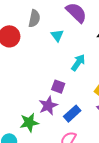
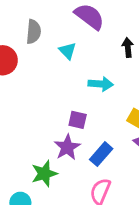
cyan arrow: (78, 63) -> (101, 84), turned 66

